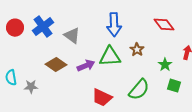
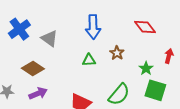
green triangle: (110, 57) -> (89, 60), size x0.6
purple arrow: (86, 66) -> (38, 93), moved
green square: (174, 86) -> (155, 90), size x1.5

